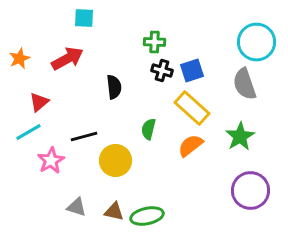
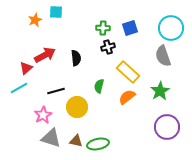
orange star: (20, 58) -> (35, 20), moved
red arrow: (68, 58) -> (45, 55), moved
black cross: (162, 70) -> (108, 47), turned -32
blue square: (192, 70) -> (130, 28), moved
pink star: (51, 160) -> (43, 115), moved
gray triangle: (76, 207) -> (51, 138), size x1.5

